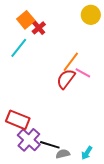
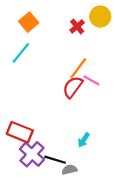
red cross: (39, 28) -> (77, 26), moved
cyan arrow: (87, 153) -> (84, 140), moved

